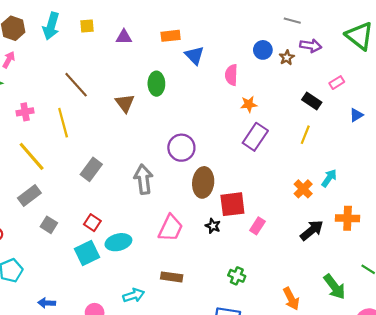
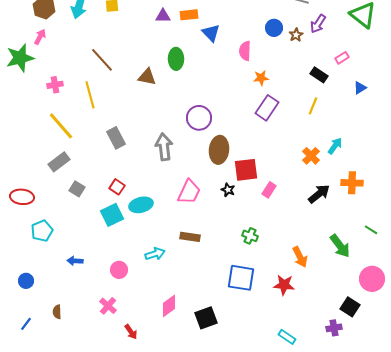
purple triangle: (124, 37) -> (163, 16), moved
purple arrow: (311, 46) -> (318, 24), turned 114
brown triangle: (125, 103) -> (147, 77), turned -42
gray rectangle: (91, 169) -> (116, 138), turned -65

